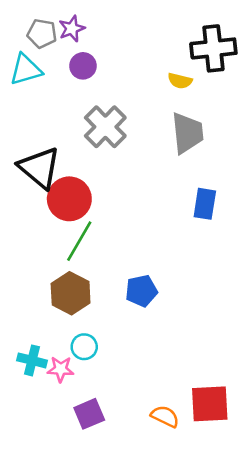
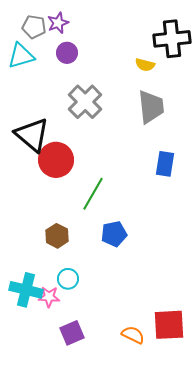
green line: (79, 241) -> (93, 194), moved
brown hexagon: (71, 293) -> (57, 236), size x0.7
cyan cross: (32, 360) -> (26, 290), size x1.4

